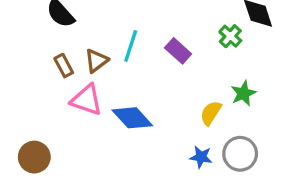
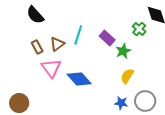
green star: (243, 93) -> (123, 51), moved
pink triangle: (87, 100) -> (51, 68), turned 35

